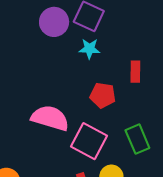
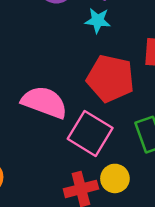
red pentagon: (103, 95) -> (110, 78), size x1.5

